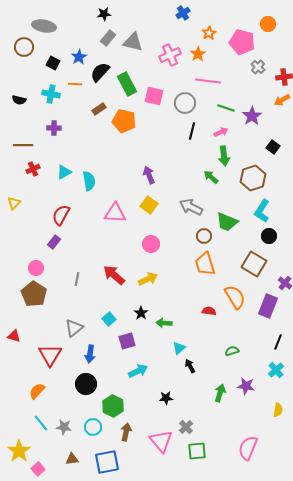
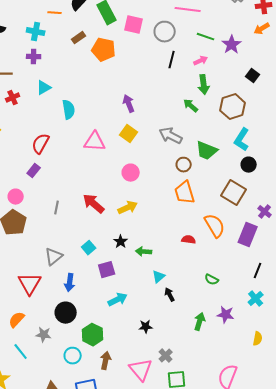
cyan cross: (51, 94) -> (36, 32), moved
cyan triangle: (64, 172) -> (44, 88), moved
green semicircle: (232, 351) -> (212, 280), turned -136
gray star: (64, 427) -> (44, 335), moved

